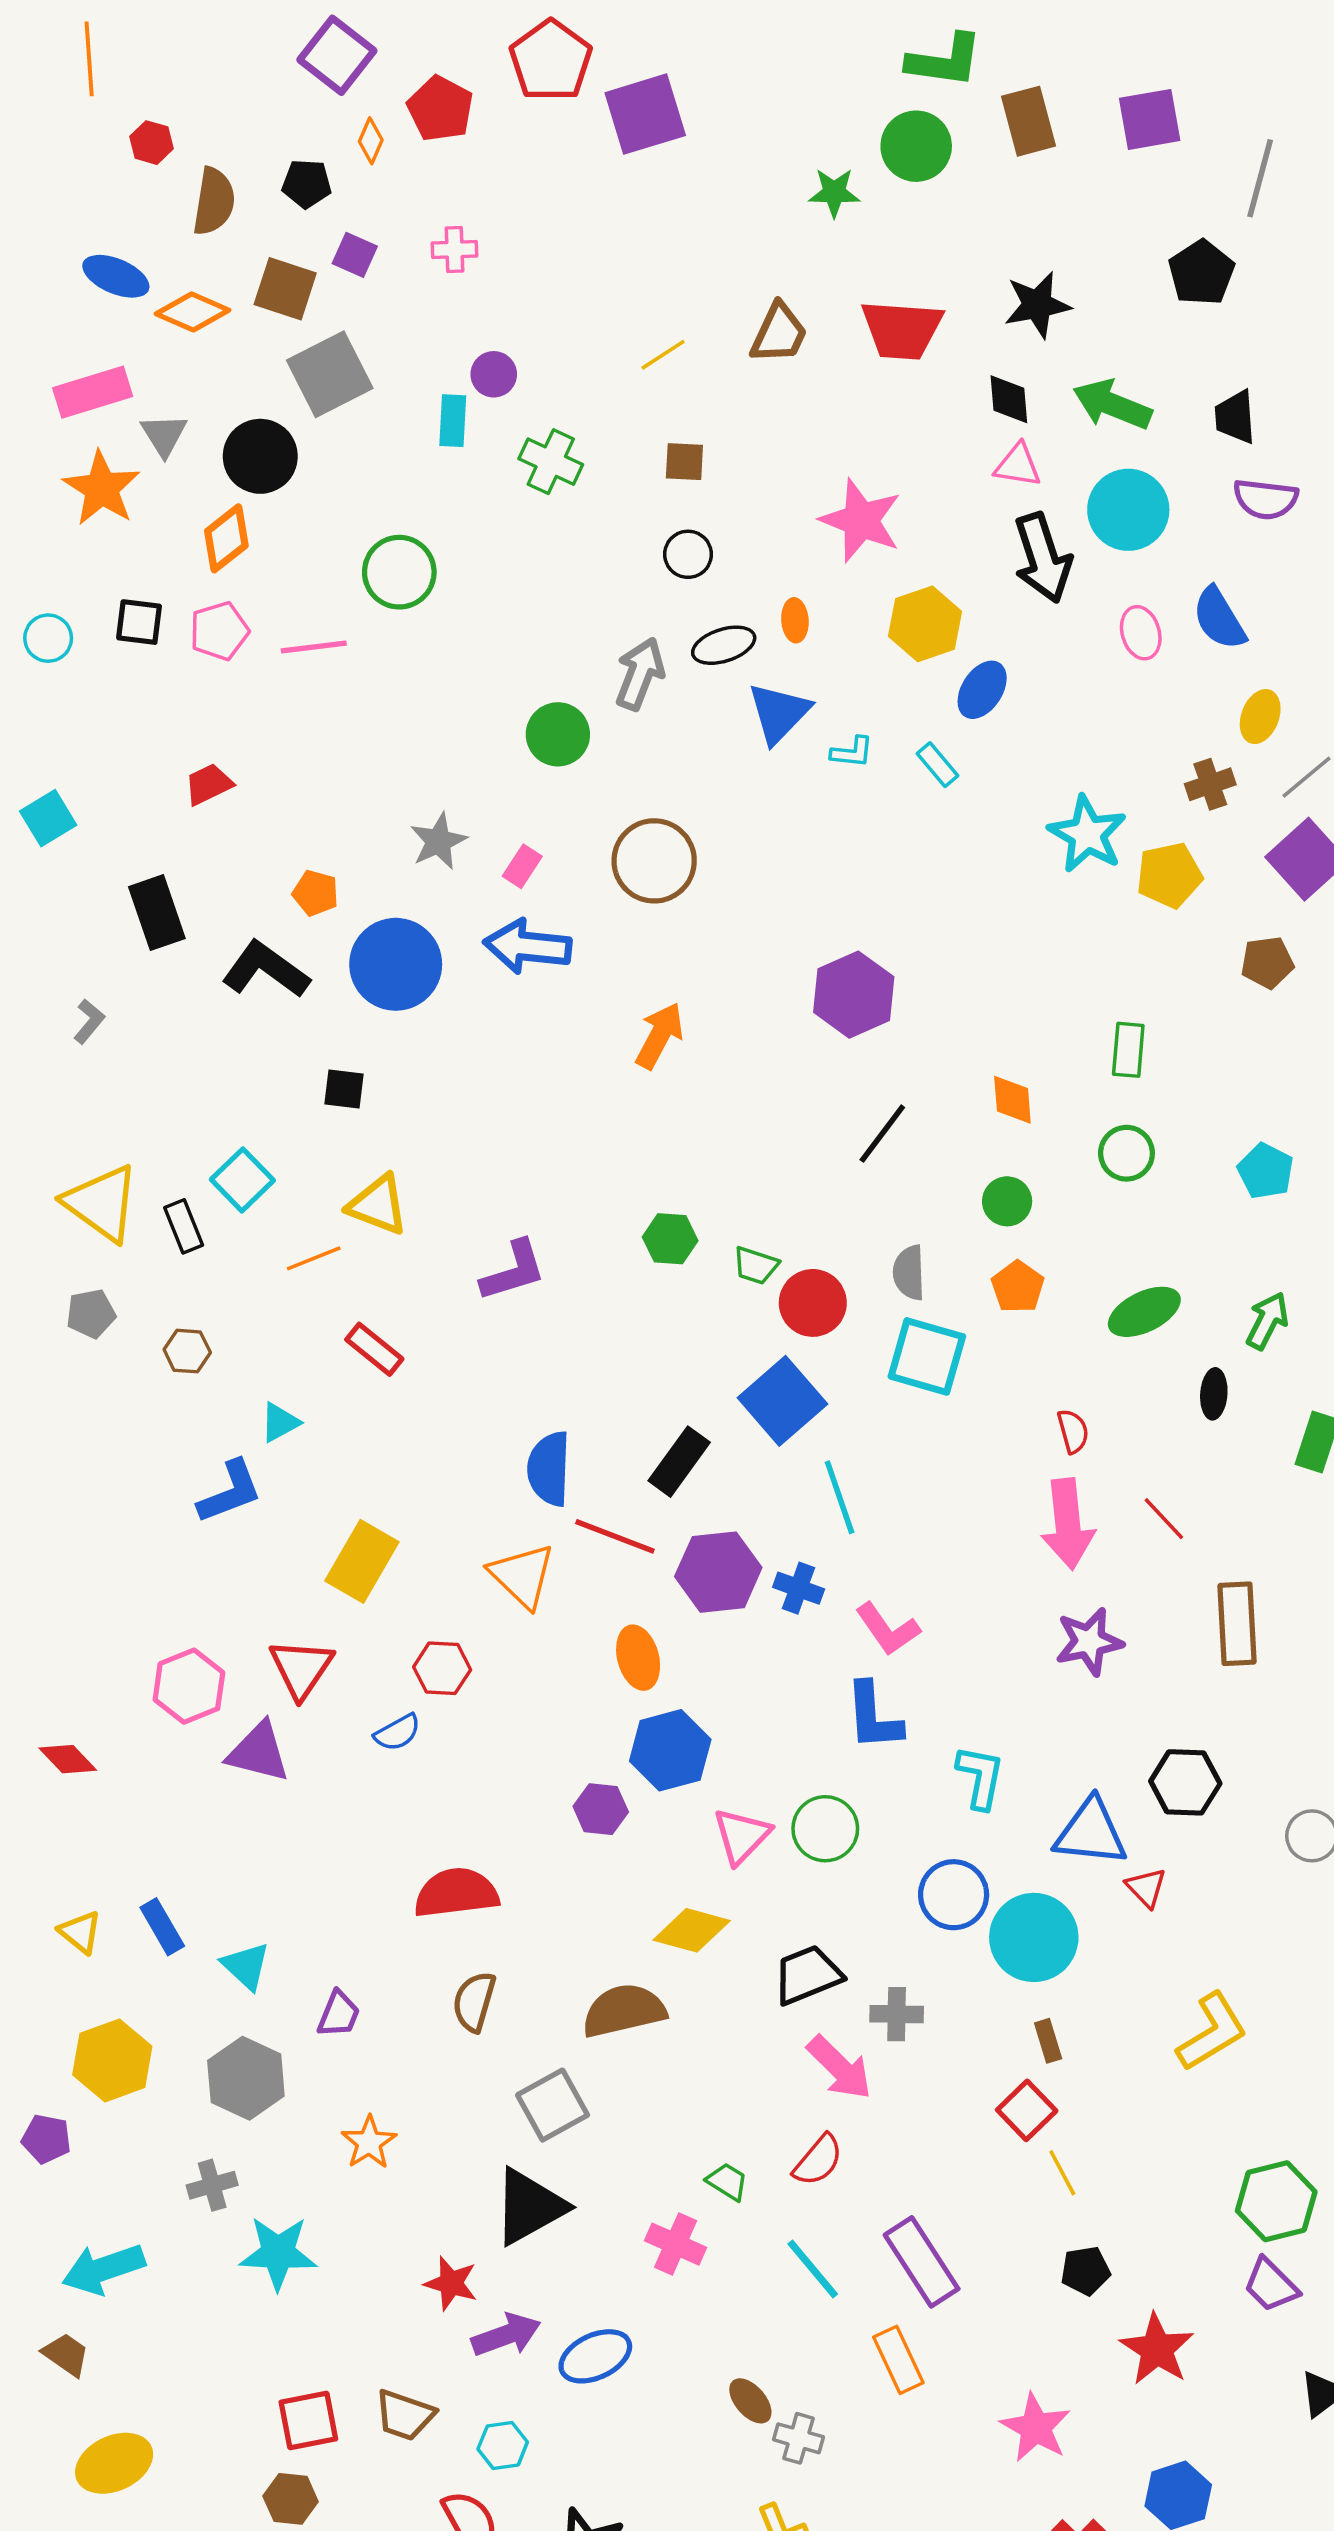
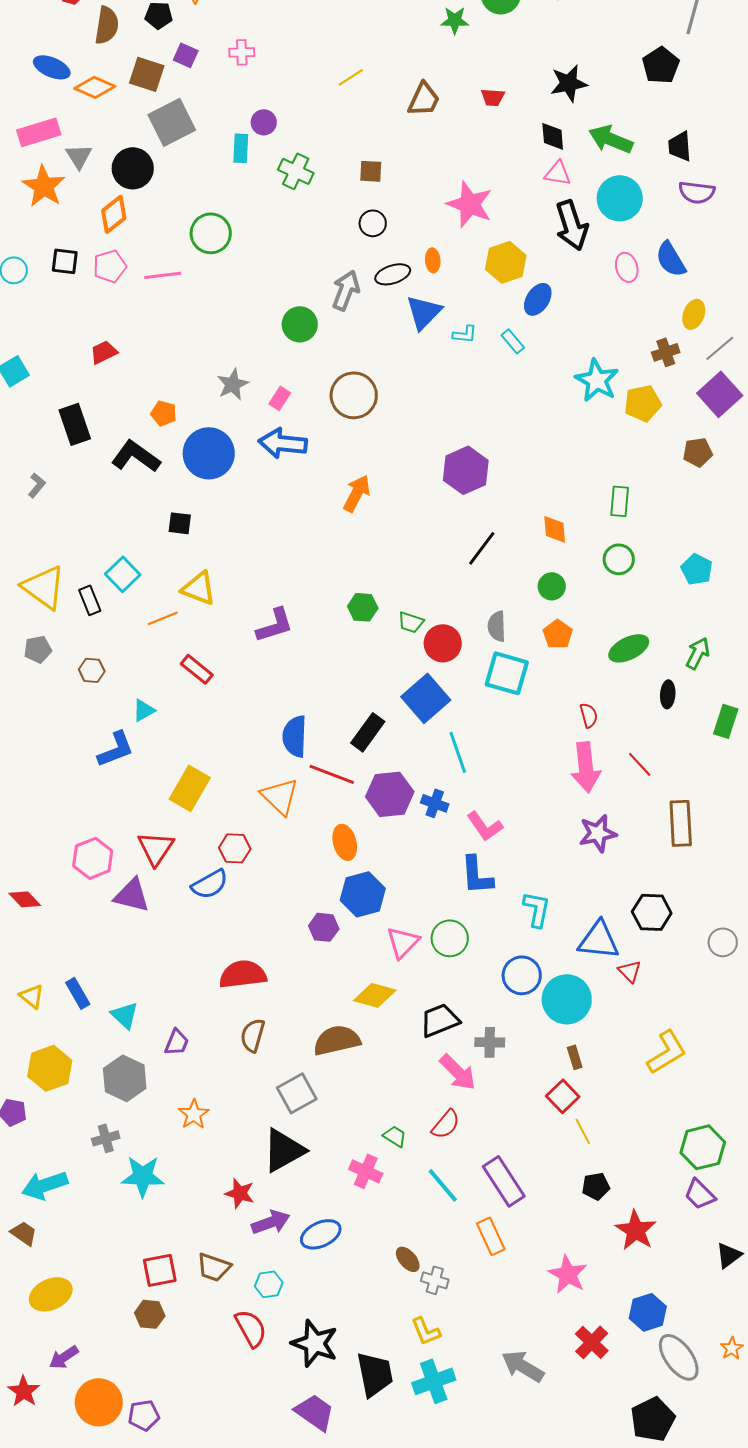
red trapezoid: (902, 330) -> (493, 97), size x0.5
yellow line: (663, 355) -> (351, 77), moved
blue semicircle: (397, 1732) -> (210, 884), size x1.4

